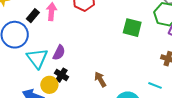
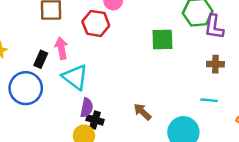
purple semicircle: (59, 53) -> (87, 108), moved
cyan triangle: (37, 58) -> (75, 77), moved

